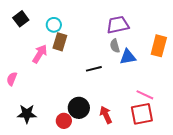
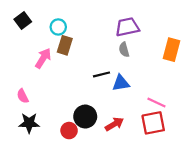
blue triangle: (128, 57) -> (121, 83), moved
pink semicircle: (12, 79) -> (23, 96), moved, turned -48
red arrow: (106, 115) -> (114, 124), turned 84

